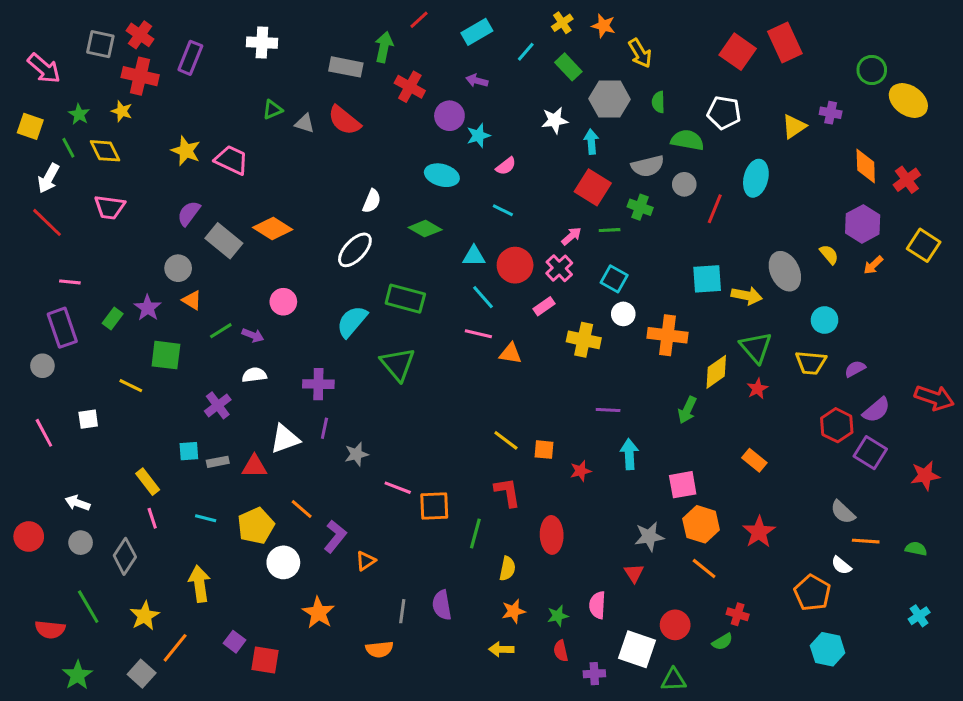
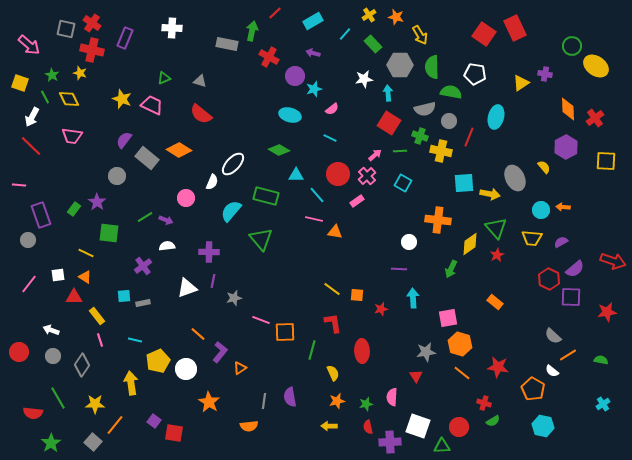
green semicircle: (658, 102) -> (432, 67), size x1.6
green triangle: (273, 110) -> (164, 78), moved
red semicircle: (344, 120) -> (201, 114), moved
white semicircle: (372, 201) -> (212, 182), moved
yellow square: (924, 245) -> (606, 161), turned -30
cyan triangle: (474, 256) -> (296, 175), moved
orange arrow: (873, 265) -> (563, 207), moved, turned 48
pink line: (70, 282) -> (19, 185), moved
orange triangle: (192, 300) -> (85, 277), moved
white circle: (623, 314) -> (409, 242), moved
yellow cross: (584, 340) -> (441, 151), moved
pink line: (44, 433) -> (29, 284), turned 66
purple square: (870, 453) -> (571, 297), turned -30
red triangle: (254, 466) -> (74, 297), moved
yellow pentagon: (256, 526) -> (158, 361), moved
red star: (759, 532) -> (498, 367), moved, turned -30
orange line: (866, 541) -> (568, 355), turned -36
yellow semicircle: (507, 569) -> (333, 373), turned -35
yellow star: (145, 616) -> (95, 404), turned 30
red circle: (675, 625) -> (459, 427), moved
green semicircle: (722, 642) -> (493, 421), moved
purple cross: (594, 674) -> (390, 442), size x1.5

